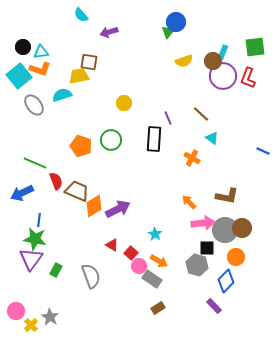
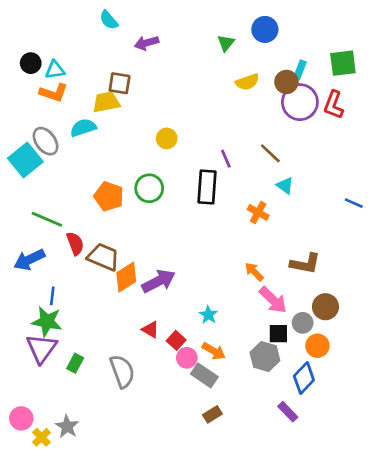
blue circle: (176, 22) -> (265, 29), moved
cyan square: (19, 76) -> (25, 160), moved
pink arrow: (203, 223) -> (273, 300), turned 50
gray circle: (225, 230) -> (303, 323), moved, size x0.6

